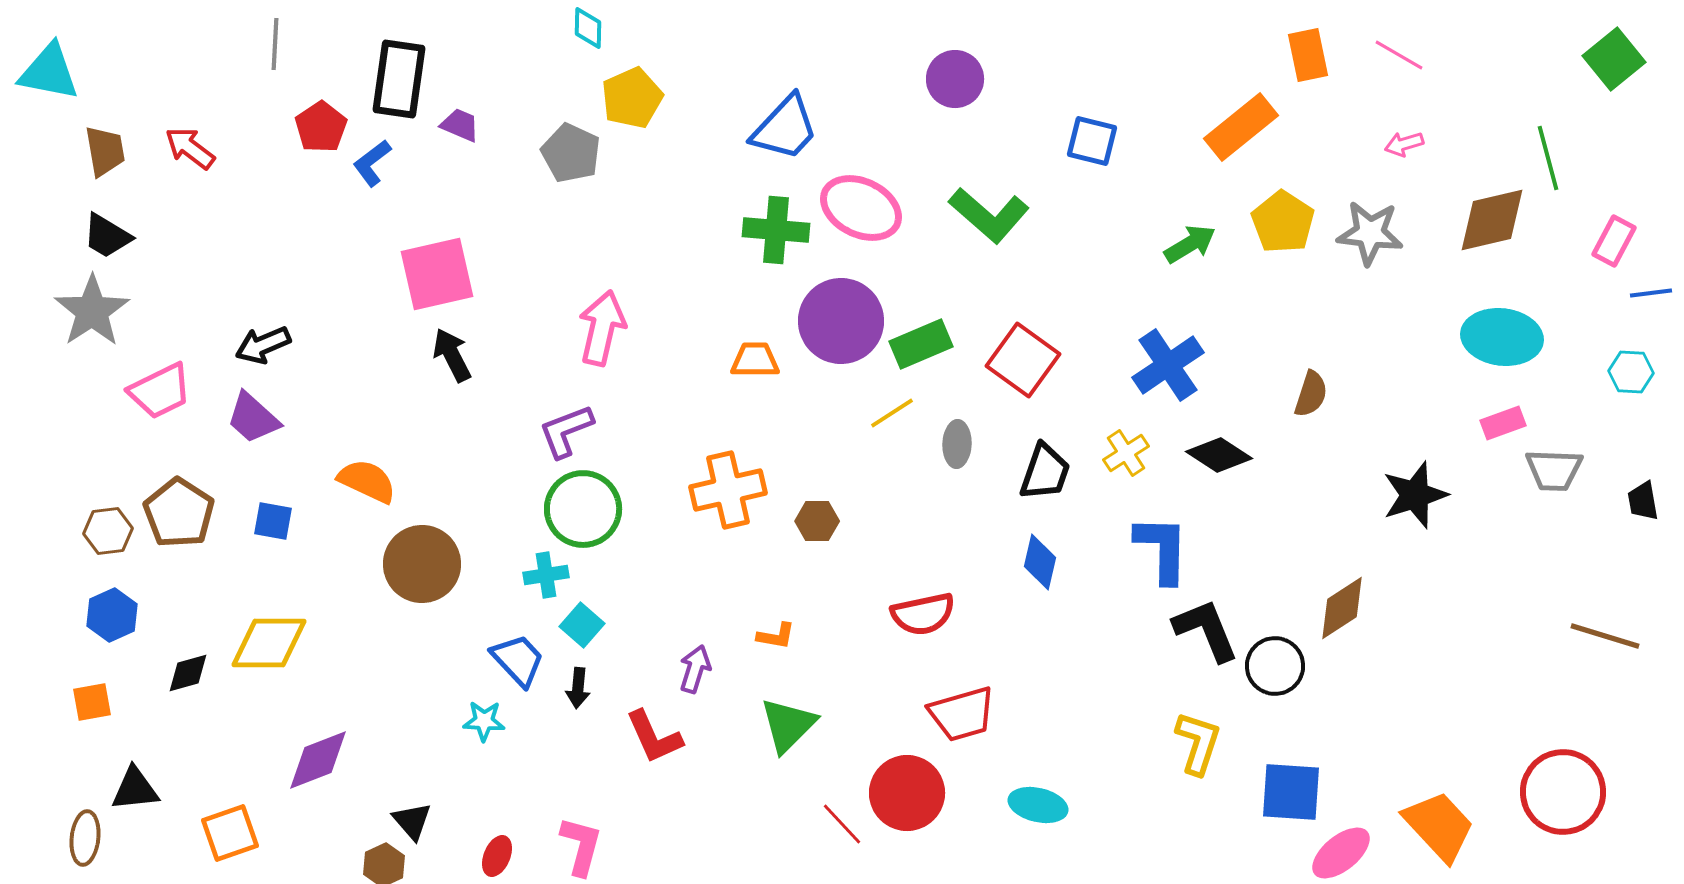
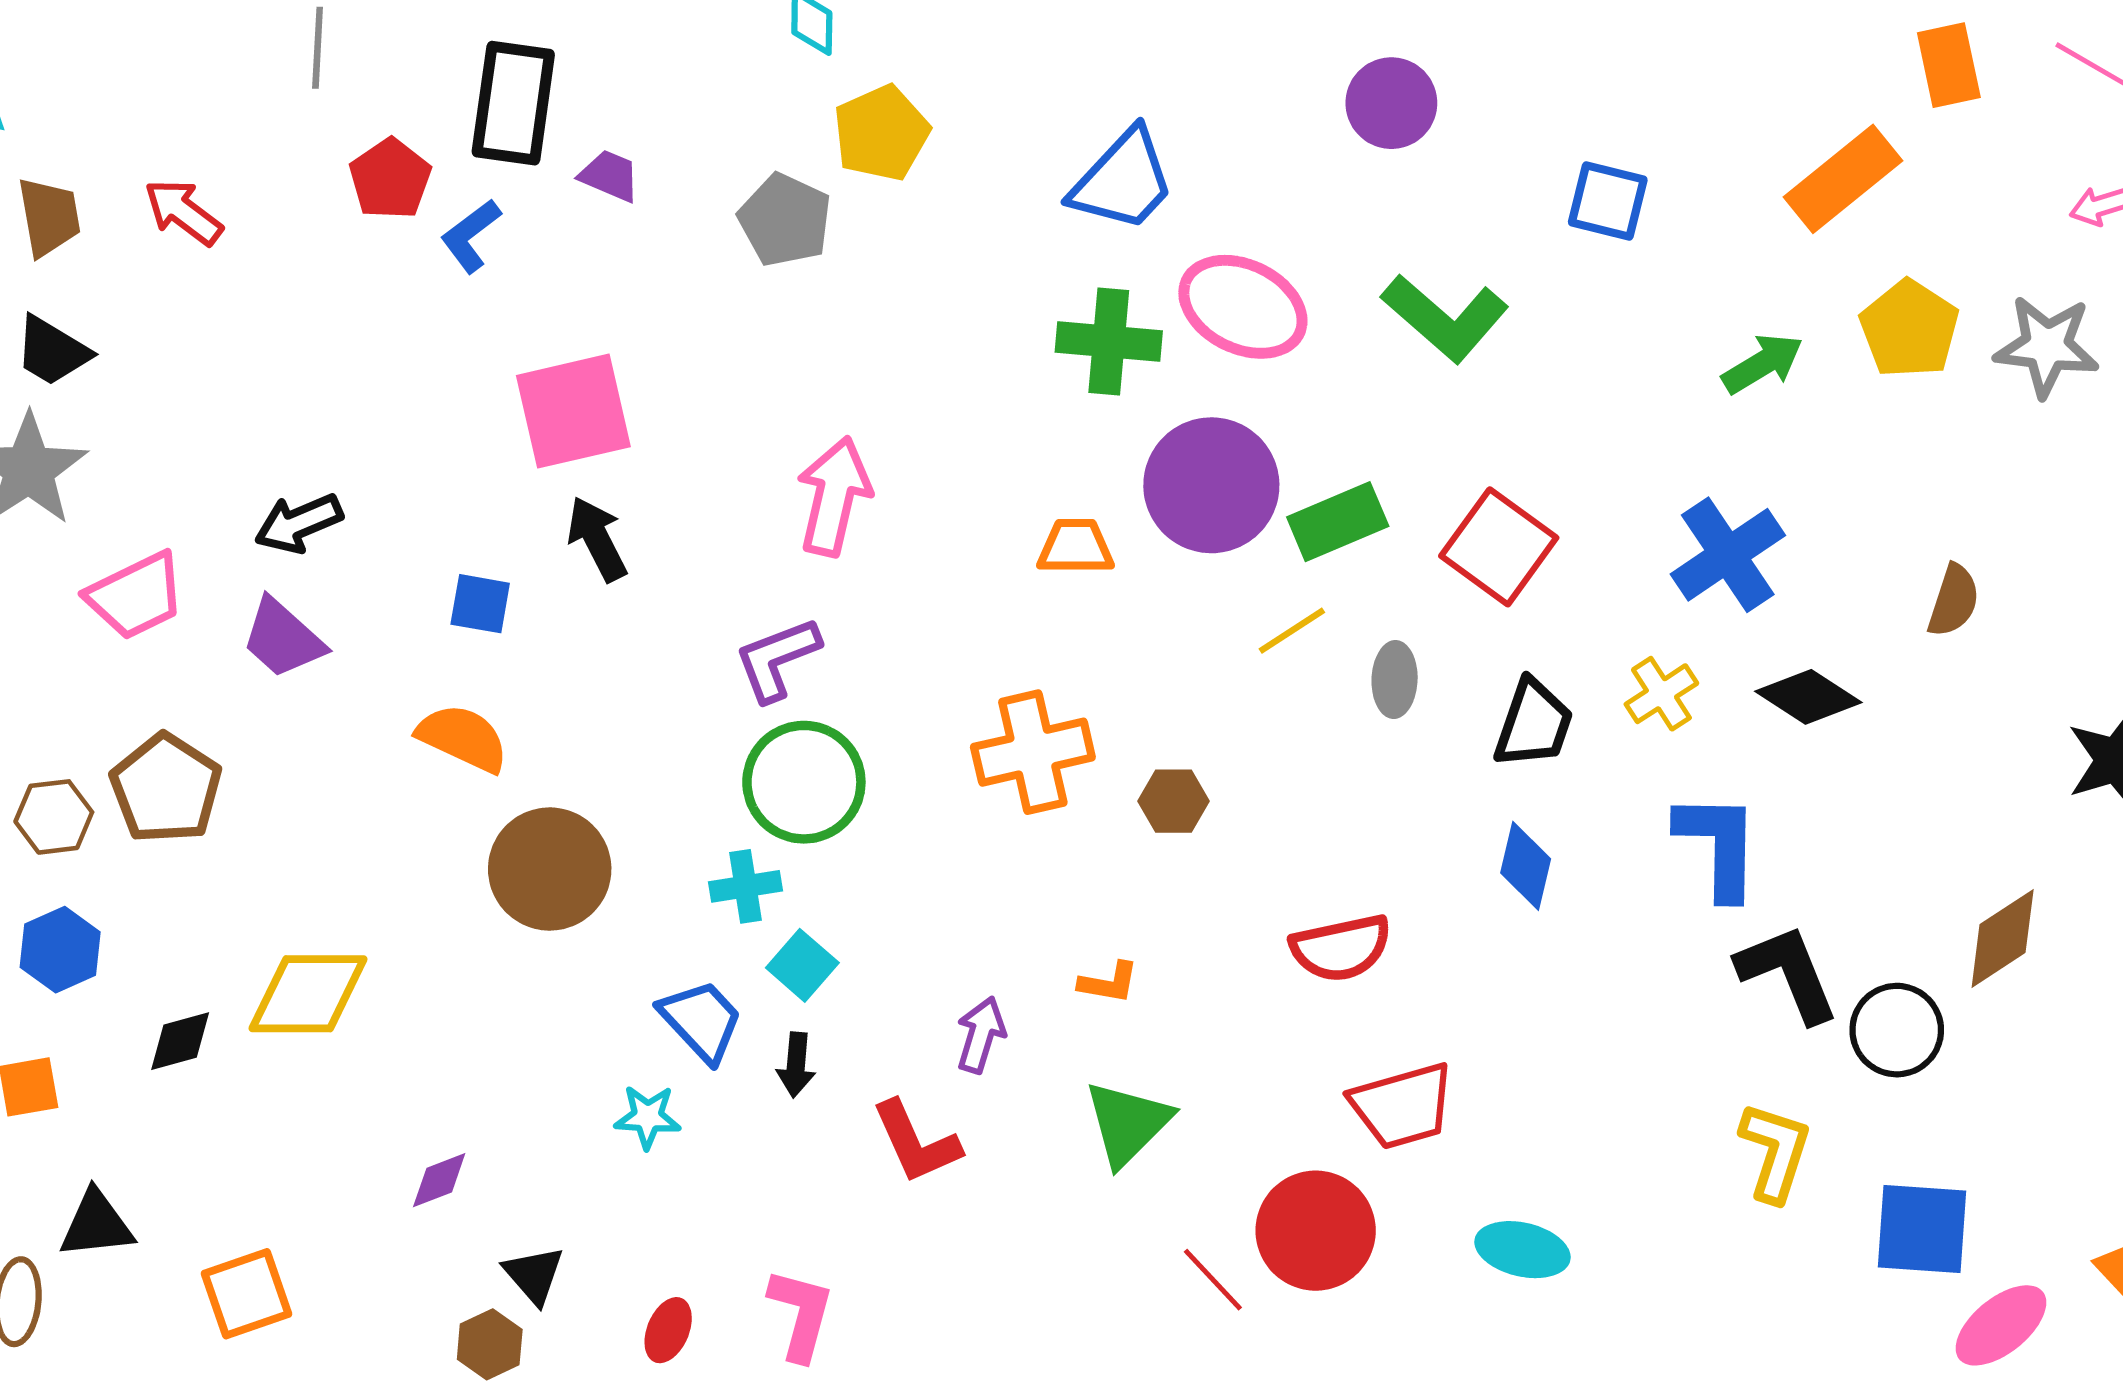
blue square: (273, 521) -> (480, 604), moved
purple diamond: (318, 760) -> (439, 1180), moved, size x0.6

